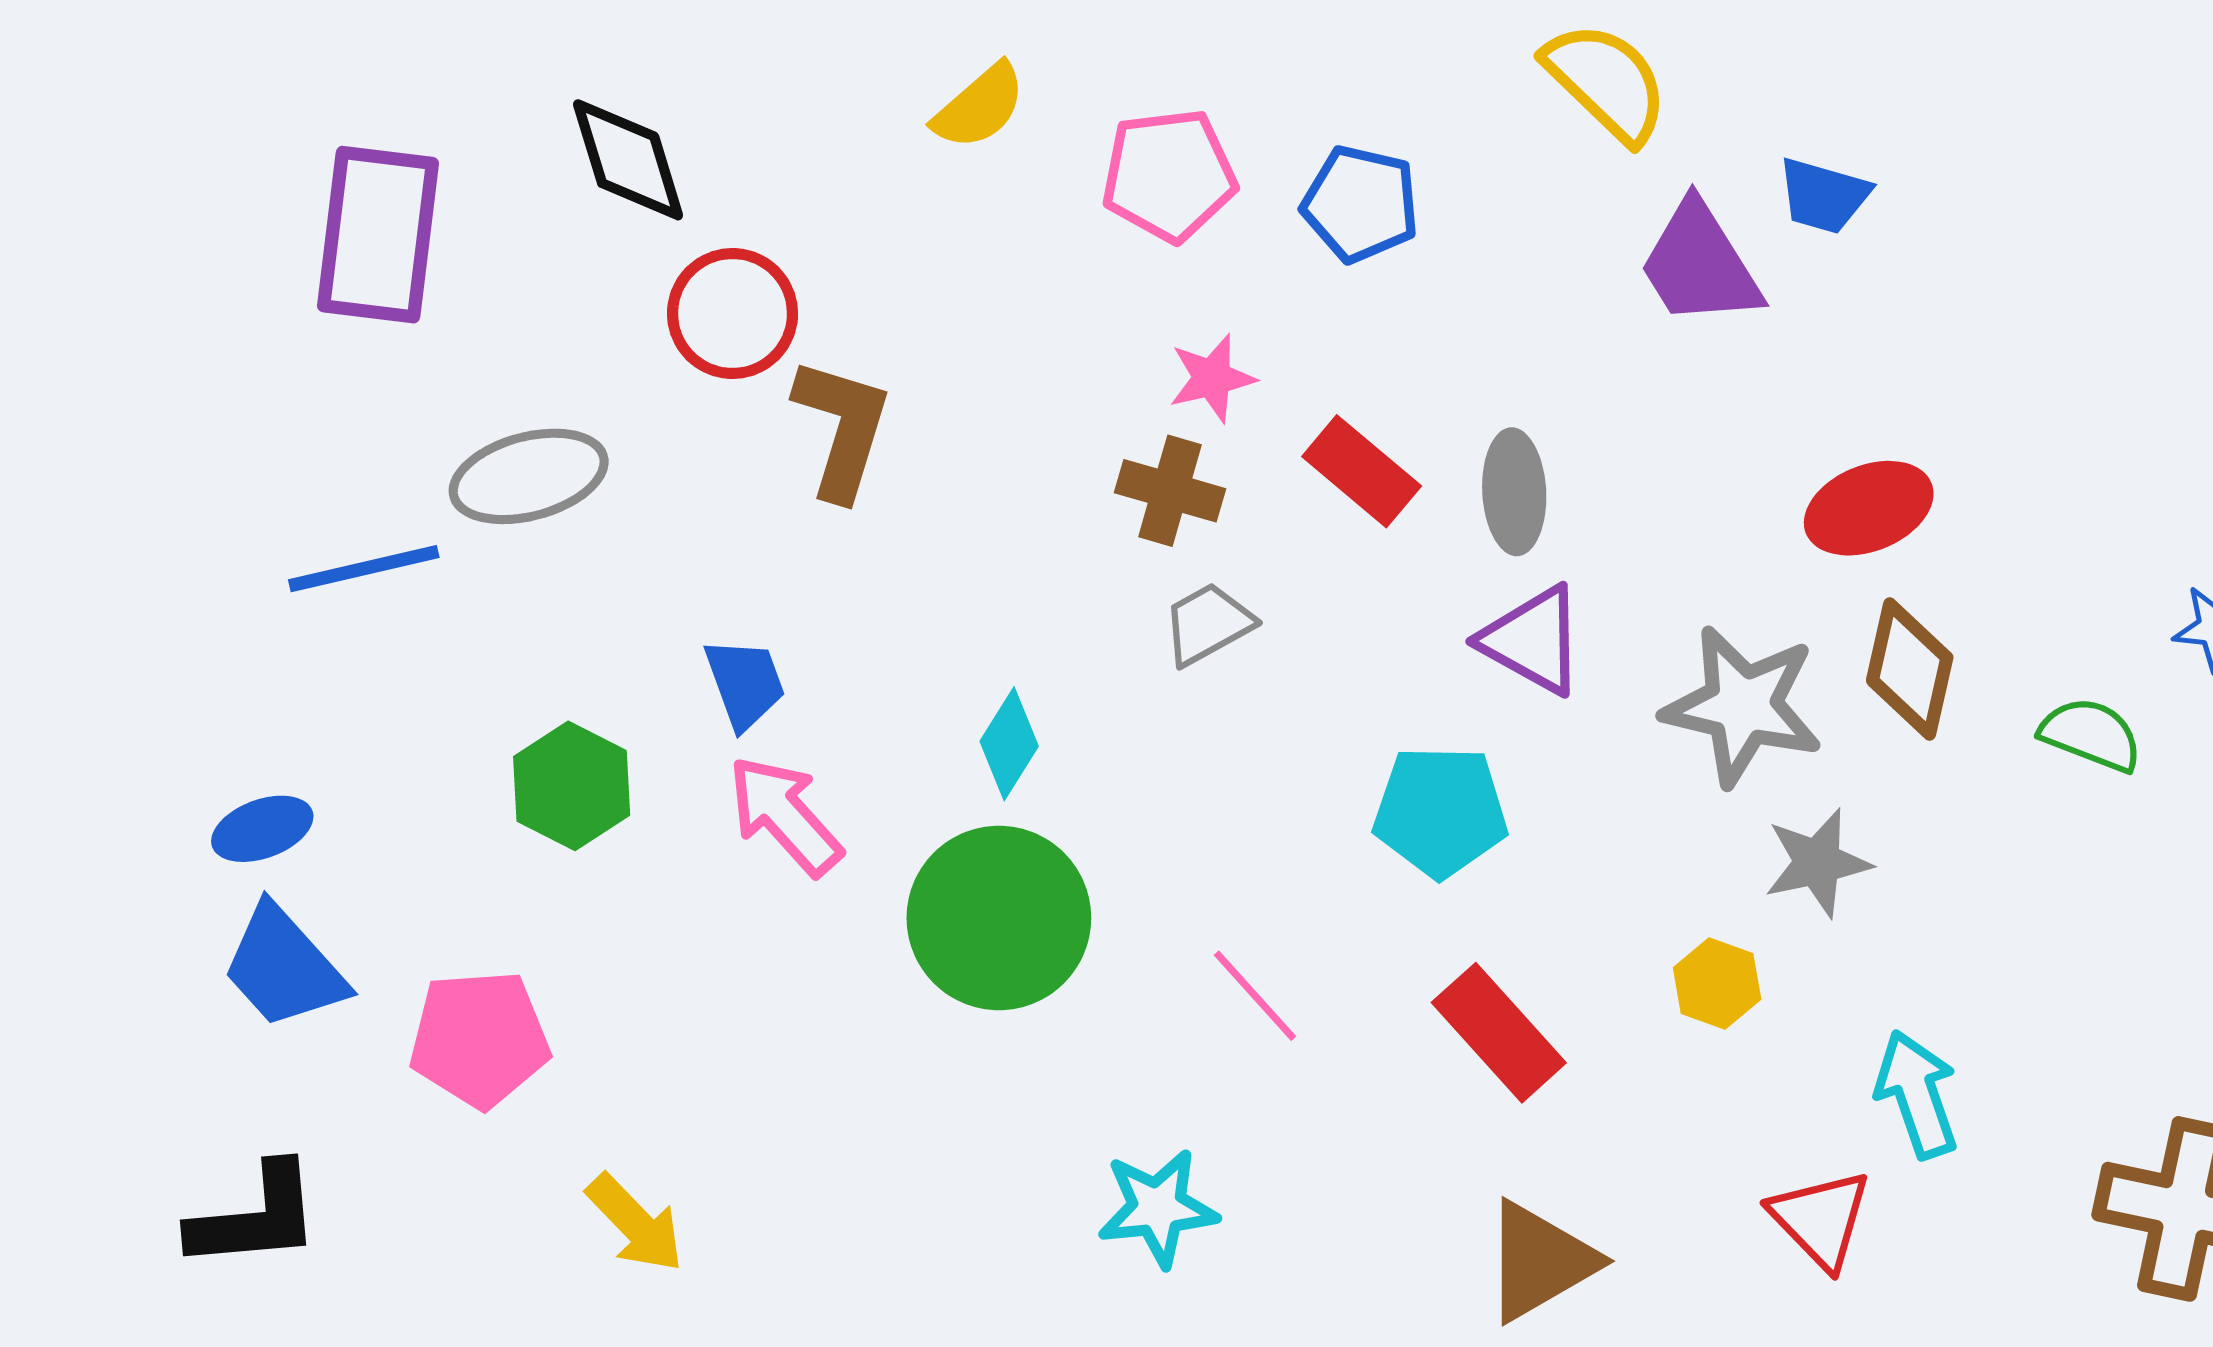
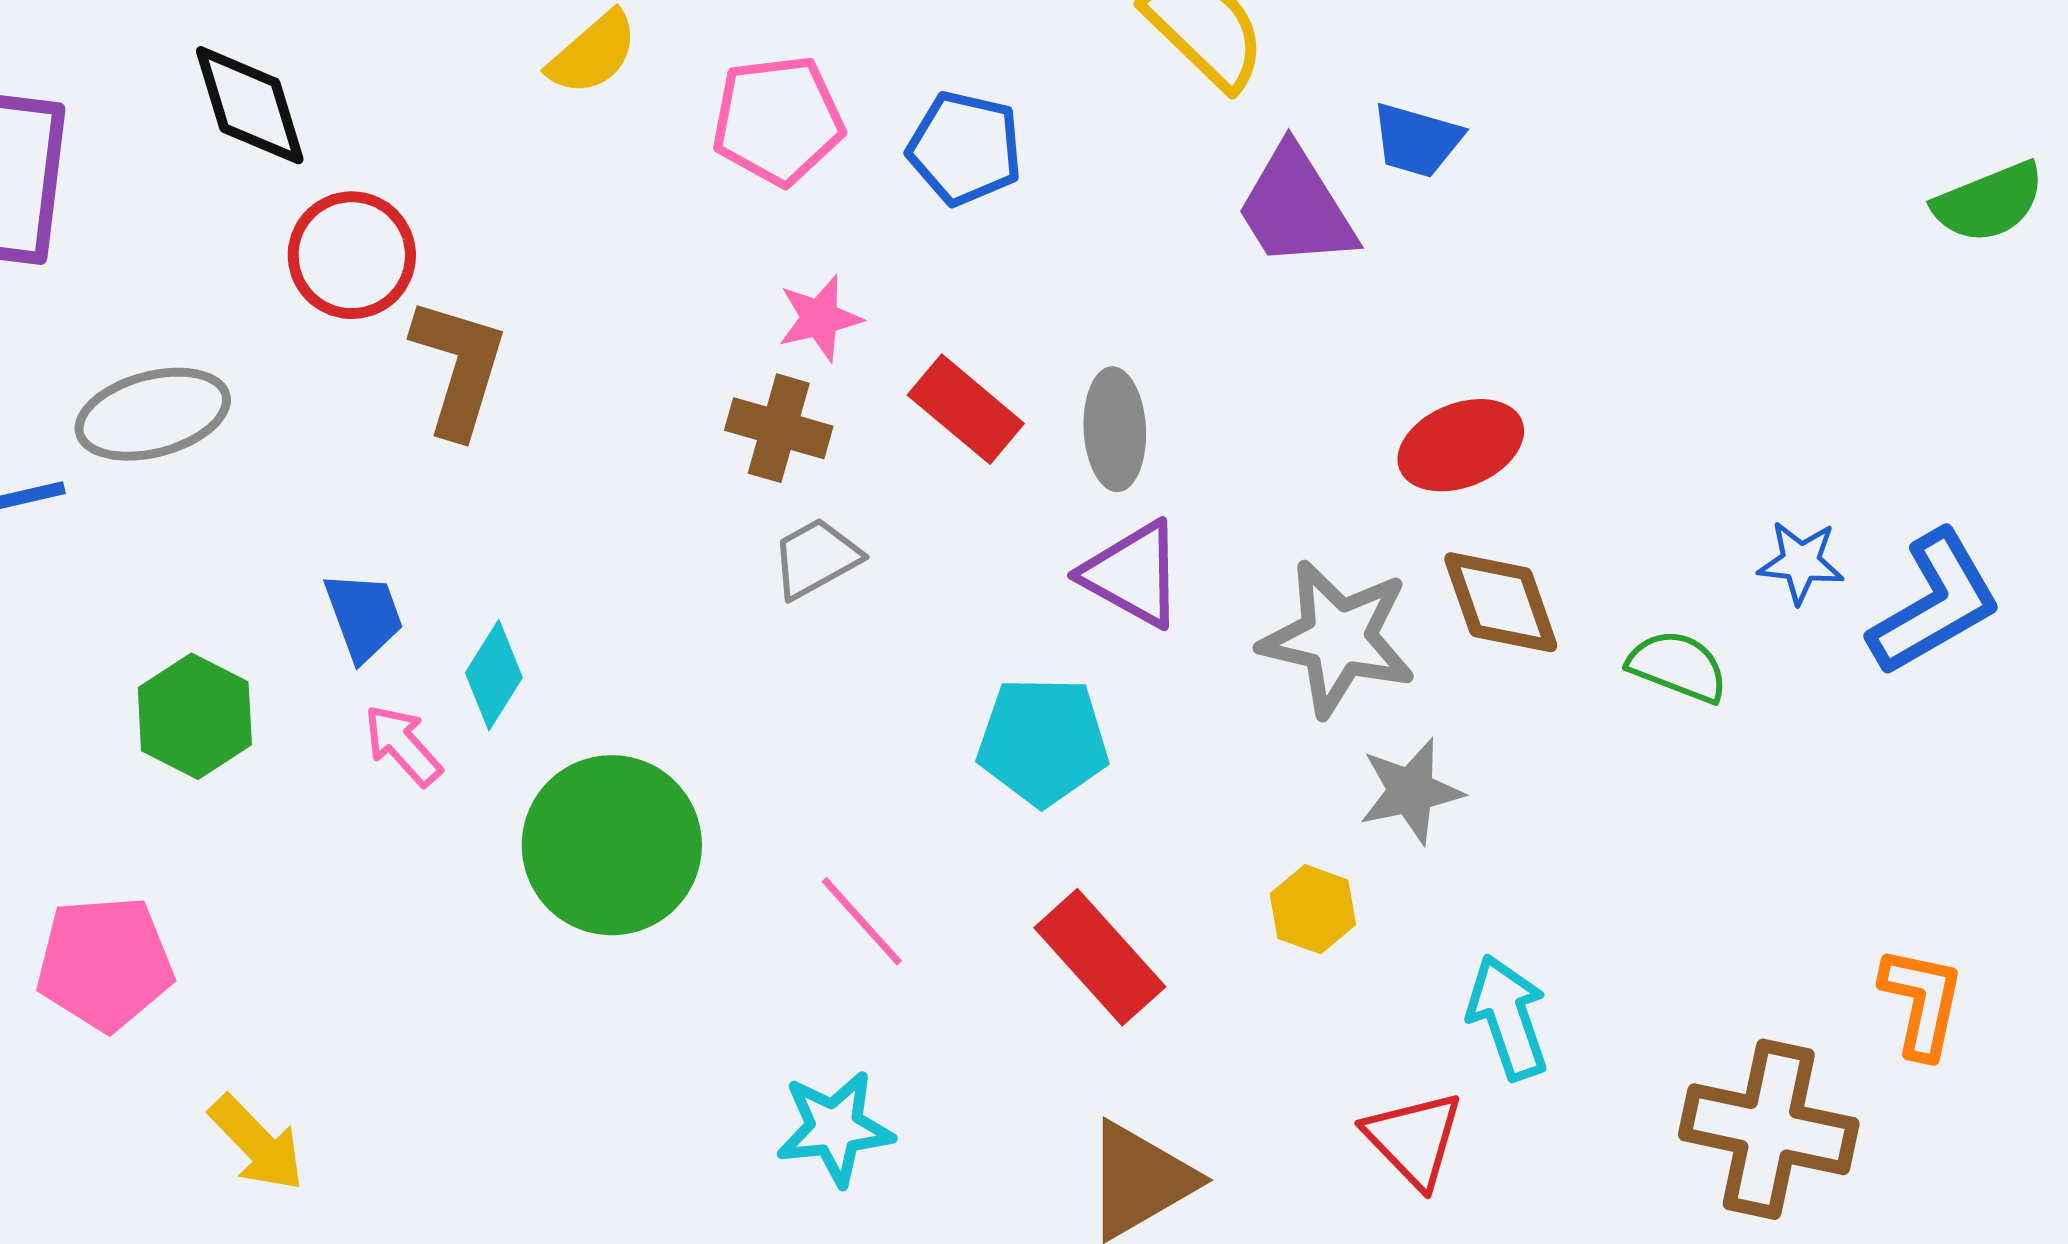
brown diamond: (1910, 669) -> (1501, 602), turned -32
cyan diamond: (1009, 744) -> (494, 675), moved
pink arrow: (785, 816) -> (403, 745), size x0.7
cyan star: (1158, 1208) -> (835, 1128), moved

